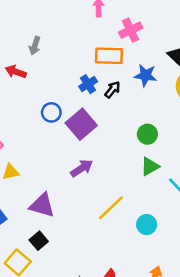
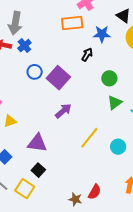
gray arrow: (35, 46) -> (15, 23), size x1.6
blue cross: (88, 84) -> (24, 46), moved
black arrow: (112, 90) -> (87, 55), moved

